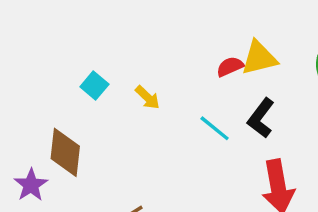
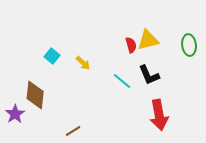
red semicircle: (230, 67) -> (131, 45), turned 98
black L-shape: (261, 118) -> (149, 75), turned -60

